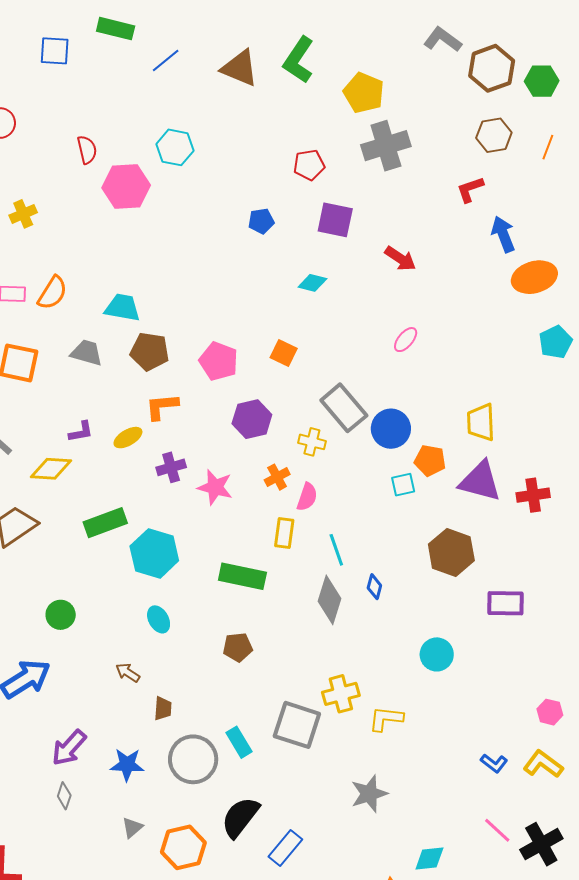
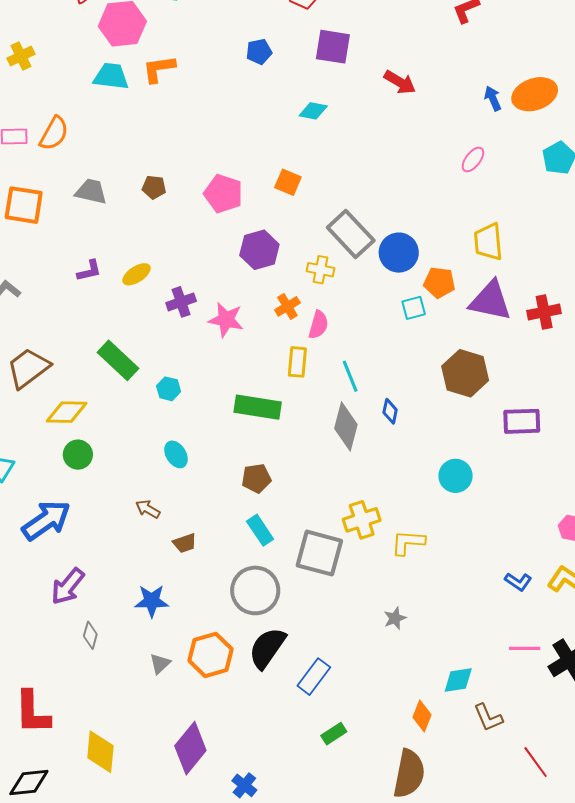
blue arrow: (503, 234) -> (493, 98), moved, size x0.7
cyan trapezoid: (122, 308) -> (111, 76), moved
pink ellipse: (406, 340) -> (473, 160), moved
brown pentagon: (150, 351) -> (154, 187), size x0.6
orange L-shape: (162, 406) -> (159, 69), moved
yellow diamond: (51, 469) -> (67, 412), moved
green rectangle: (105, 523) -> (118, 360), turned 66
cyan hexagon: (154, 553) -> (169, 389), size x0.5
brown trapezoid: (163, 708) -> (185, 543), turned 70
cyan rectangle: (239, 742) -> (260, 530), moved
purple arrow: (69, 748) -> (68, 586), moved
gray circle: (193, 759) -> (255, 590), moved
gray star: (369, 794) -> (395, 618), size x0.6
pink line: (497, 830) -> (525, 648), turned -40
orange hexagon: (183, 847) -> (211, 655), moved

